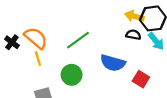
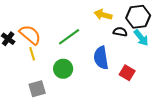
yellow arrow: (134, 16) -> (103, 15), moved
blue semicircle: (113, 63) -> (101, 58), turned 65

